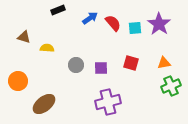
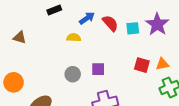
yellow semicircle: (47, 48) -> (74, 38), moved
red square: (131, 63) -> (142, 65), moved
gray circle: (76, 65) -> (73, 74), moved

